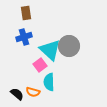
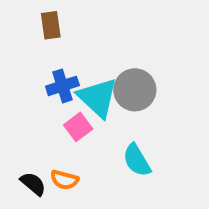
blue cross: (24, 37) -> (62, 86), moved
cyan semicircle: (49, 82) -> (137, 160), moved, turned -30

